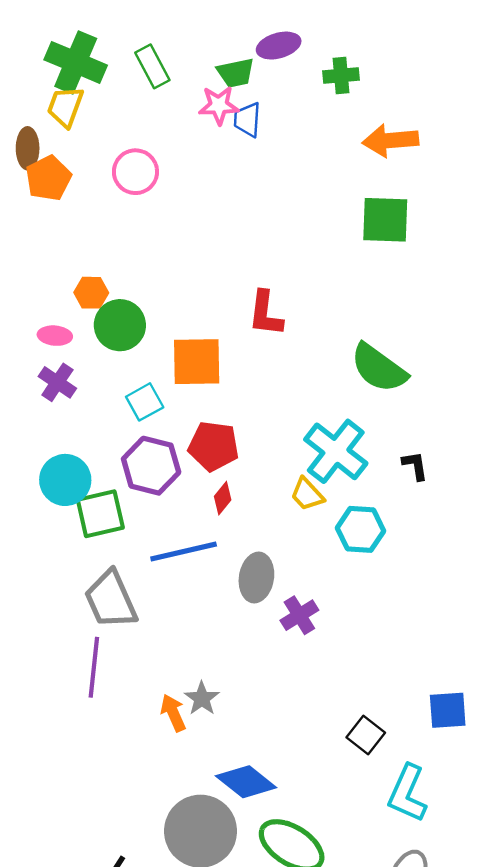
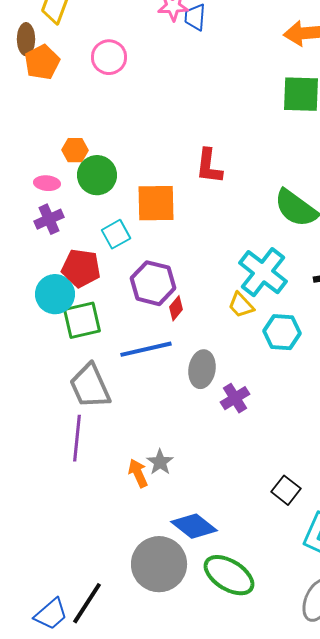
purple cross: (57, 382) -> (49, 219), turned 32
red pentagon: (214, 446) -> (81, 268), moved
purple hexagon: (151, 466) -> (153, 283), moved

